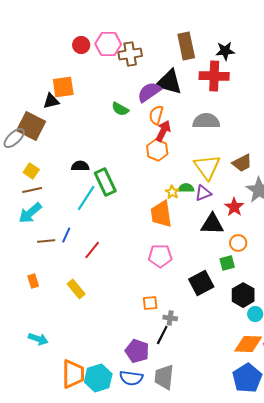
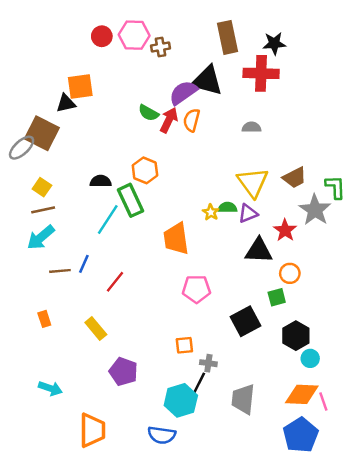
brown cross: (130, 54) -> (160, 47), size x0.7
gray semicircle: (206, 121) -> (251, 127), size x0.6
red arrow: (163, 131) -> (169, 120), moved
orange hexagon: (157, 150) -> (145, 170), moved
orange trapezoid: (161, 214) -> (176, 239), moved
purple pentagon: (137, 351) -> (123, 372), moved
gray trapezoid: (164, 377) -> (243, 399), moved
cyan hexagon: (98, 378) -> (181, 400), moved

